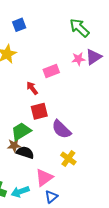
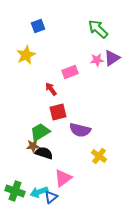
purple semicircle: (61, 129) -> (80, 130), turned -30
yellow cross: (68, 158) -> (99, 156), moved
blue triangle: (51, 197) -> (51, 197), moved

